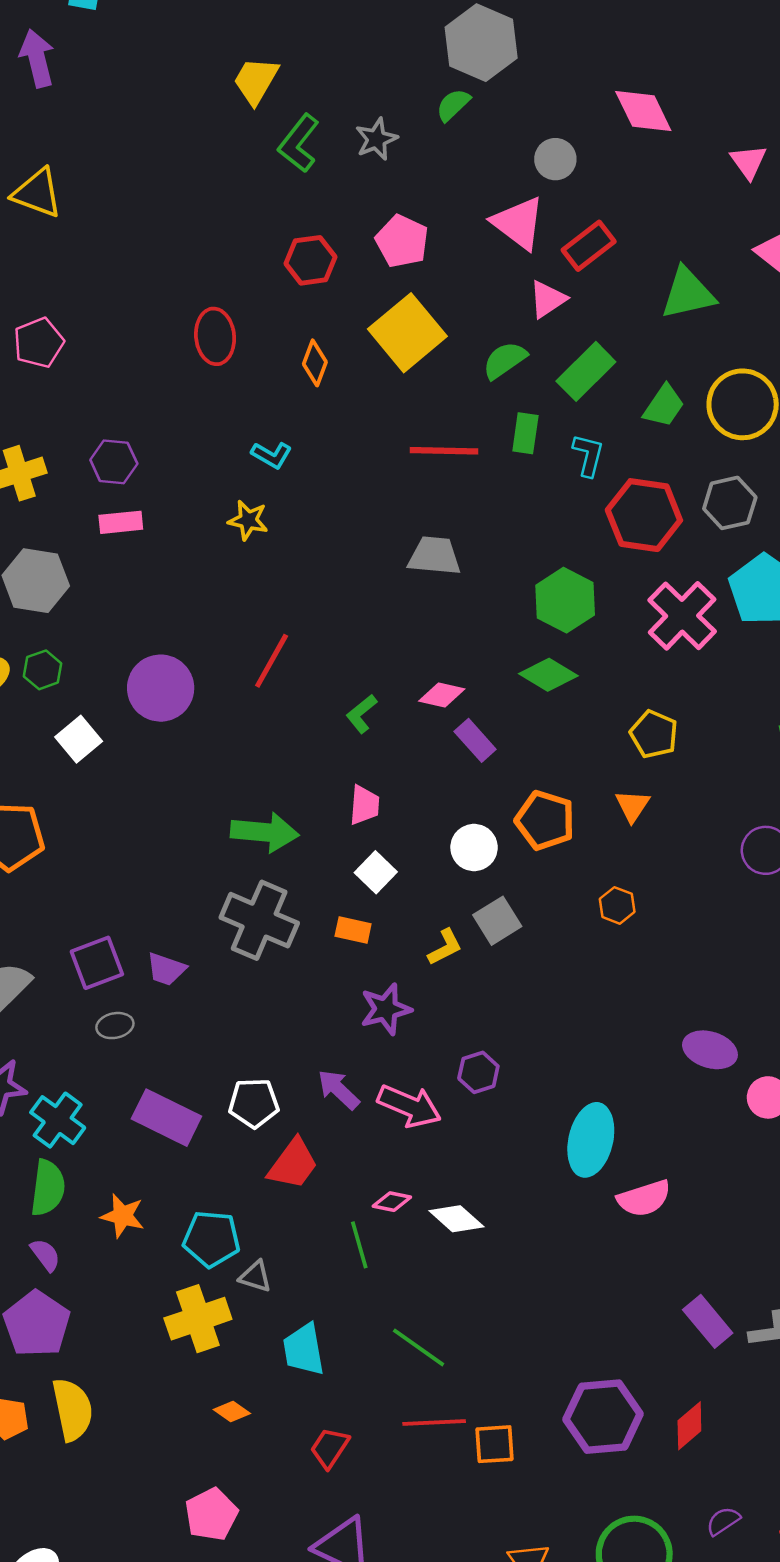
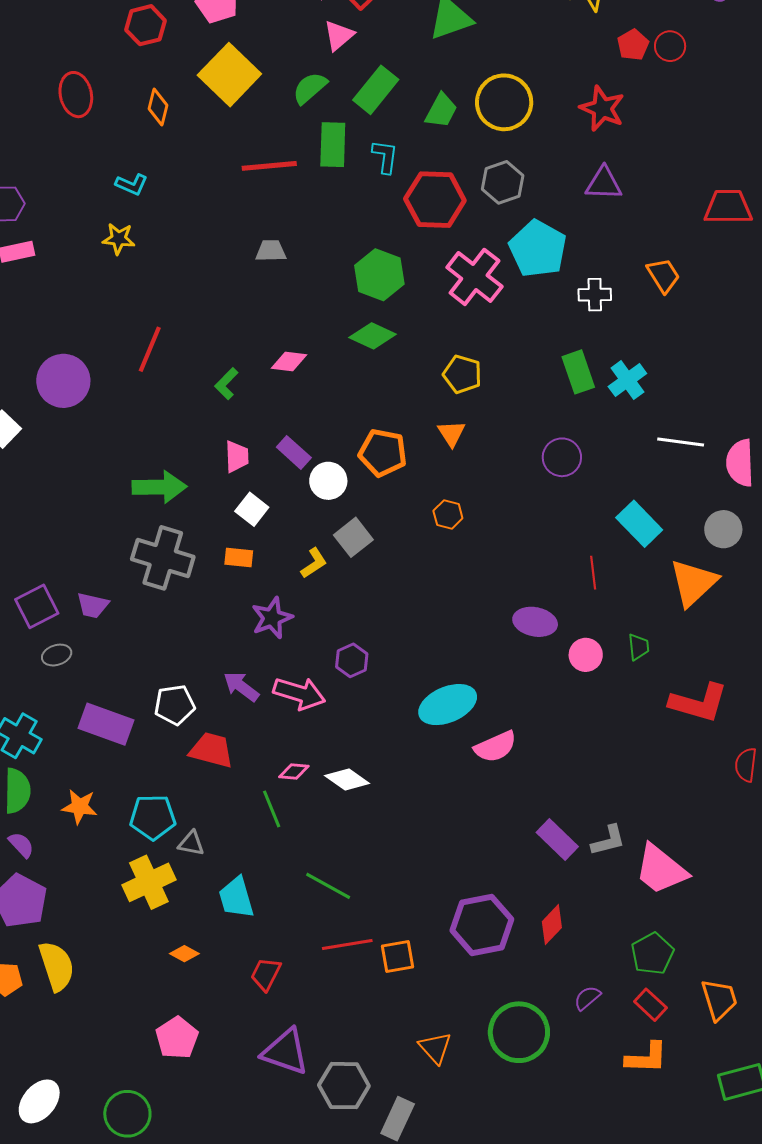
green rectangle: (525, 433) -> (333, 145), size x1.4
gray trapezoid: (434, 556) -> (271, 251), size x0.7
purple rectangle: (475, 740) -> (294, 452), moved
cyan ellipse: (591, 1140) -> (448, 705), turned 60
red trapezoid: (293, 1164) -> (211, 750), turned -105

